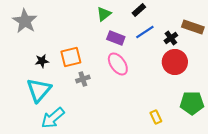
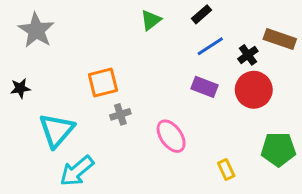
purple rectangle: (116, 38) -> (204, 87), moved
black star: (42, 61) -> (20, 88), moved
pink ellipse: (118, 64) -> (171, 136), moved

